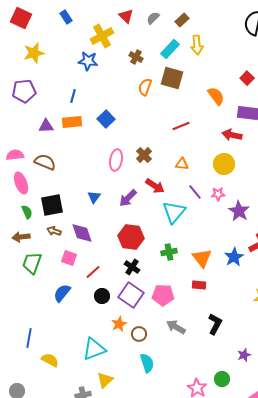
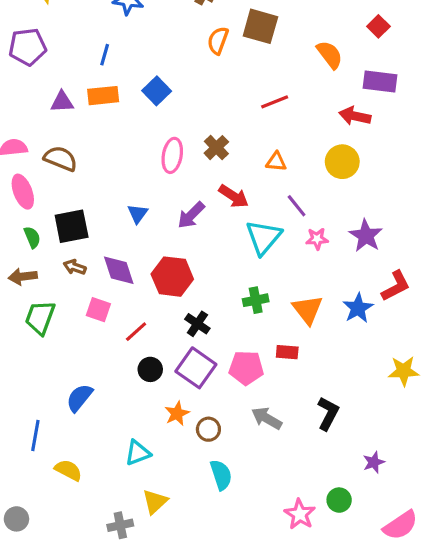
pink star: (218, 194) -> (317, 239), moved
red hexagon: (131, 237) -> (172, 277), moved
red rectangle: (199, 285) -> (287, 352), moved
blue semicircle: (62, 293) -> (79, 398), moved
cyan triangle: (94, 349) -> (138, 453), size x0.7

